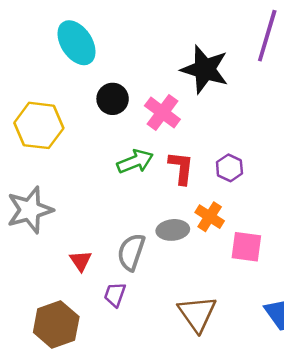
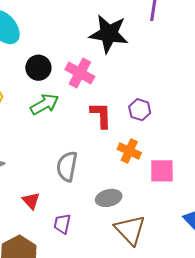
green arrow: (135, 161) -> (44, 104), moved
gray ellipse: (173, 230) -> (109, 198), moved
gray semicircle: (131, 252) -> (67, 166), moved

